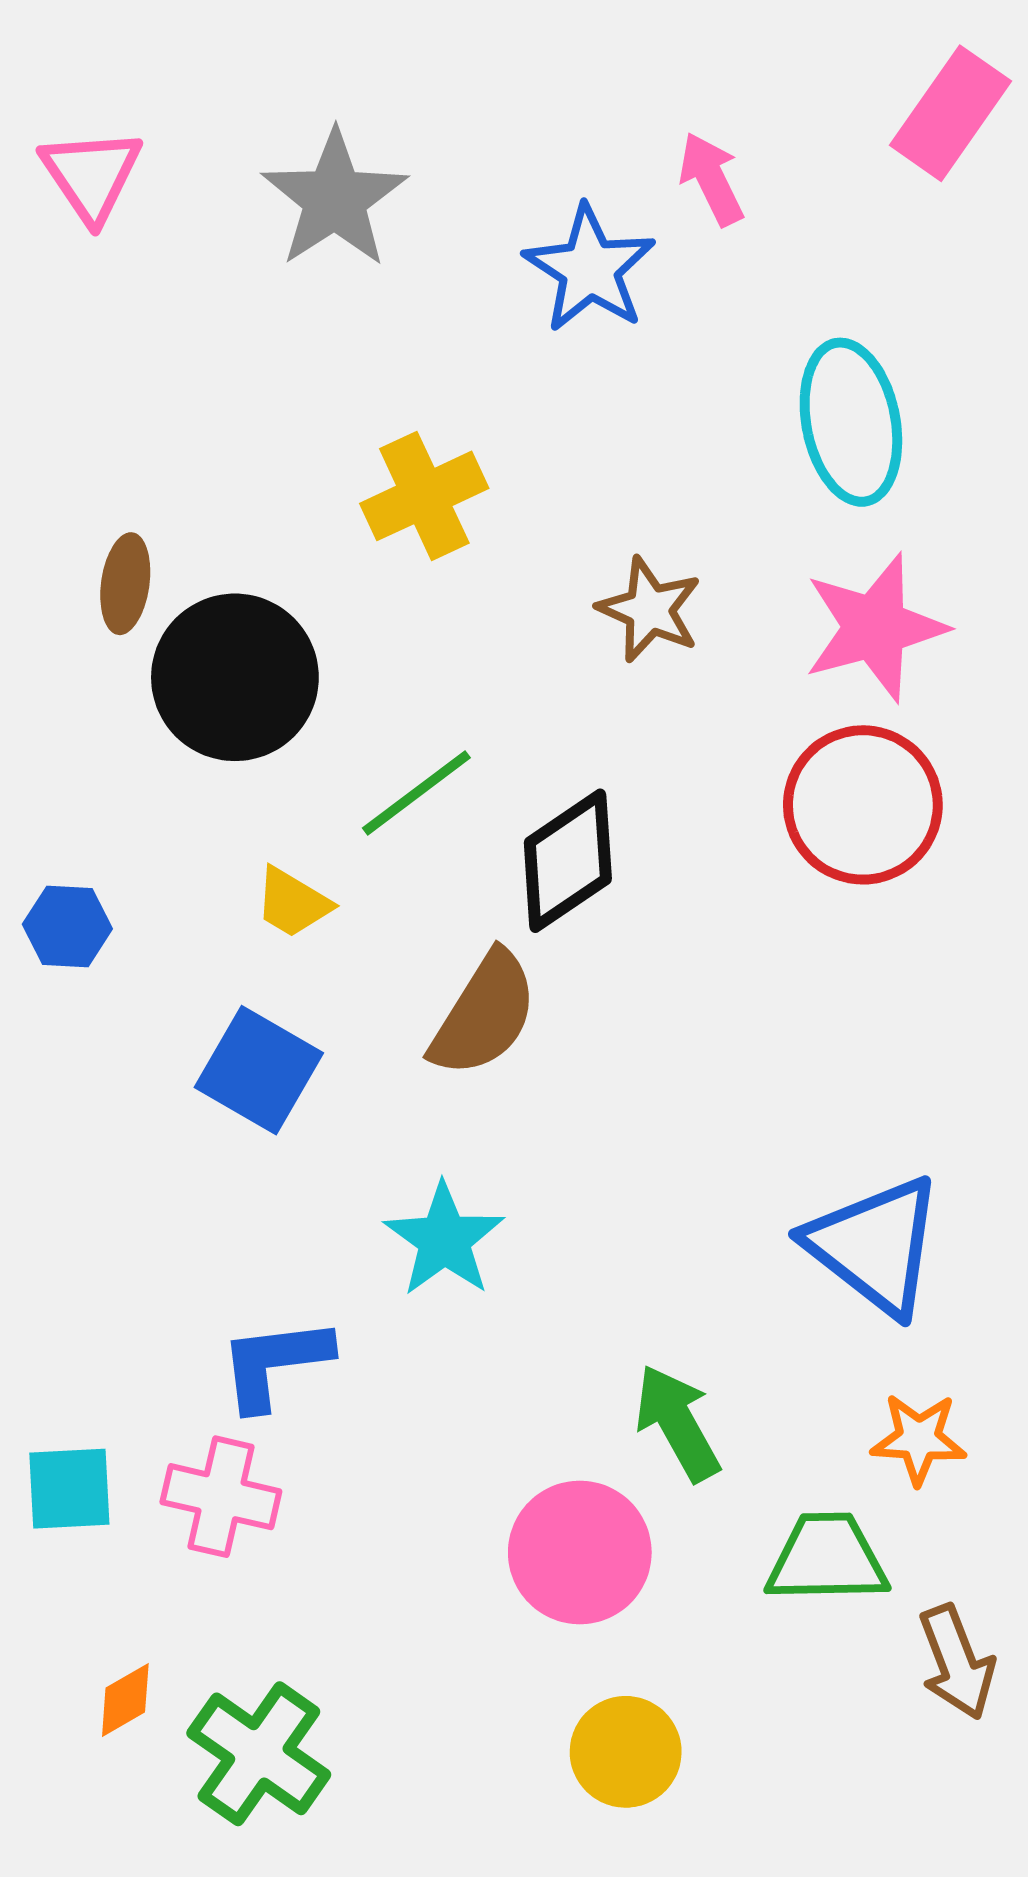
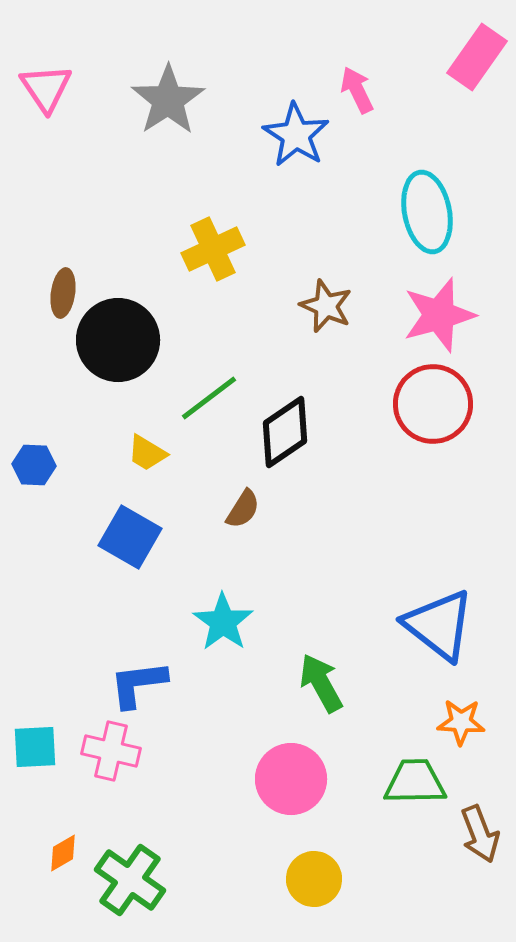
brown semicircle: (484, 1014) -> (243, 509), size x0.6
green arrow: (677, 1423) -> (321, 683), moved

